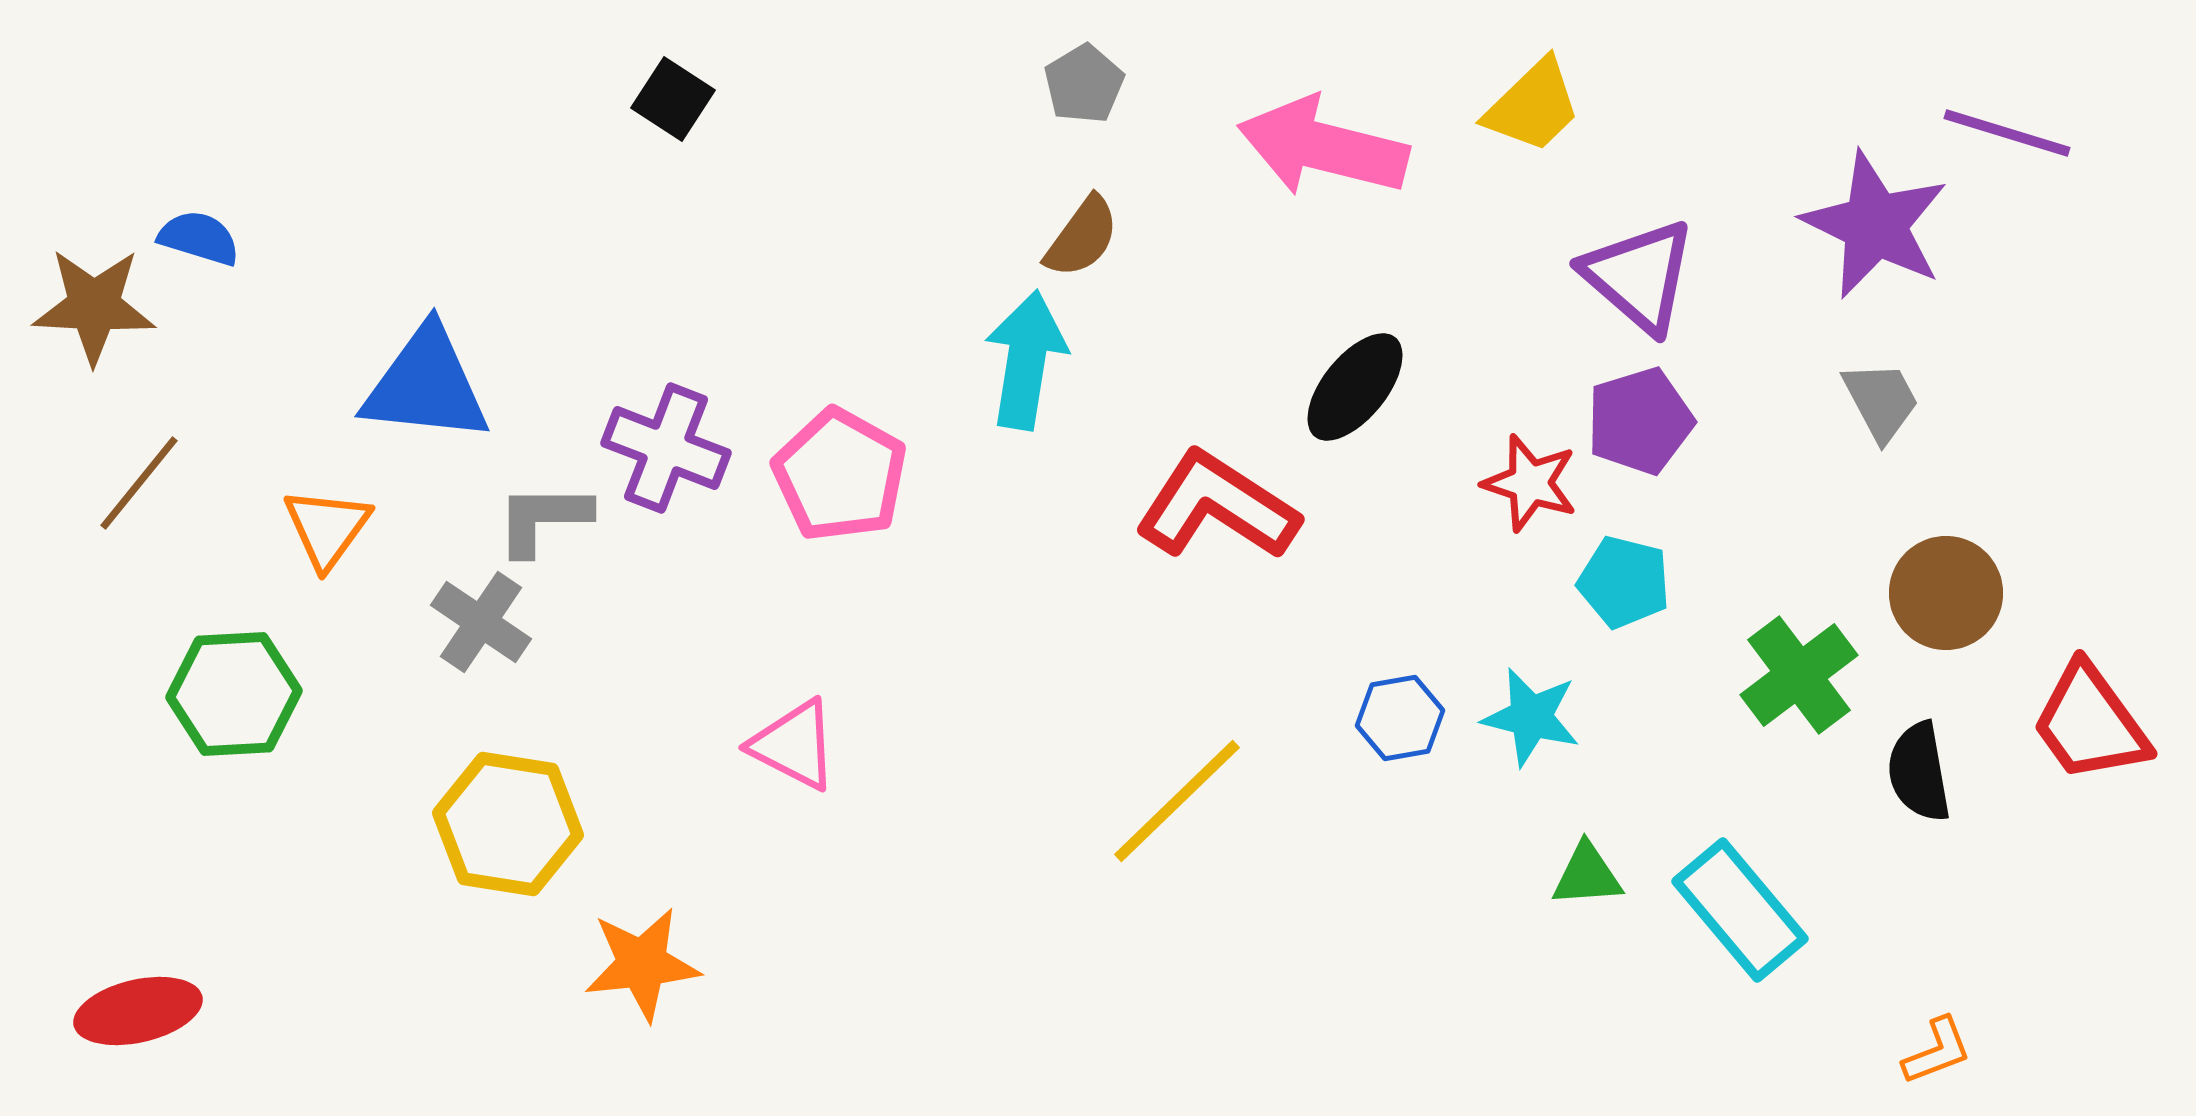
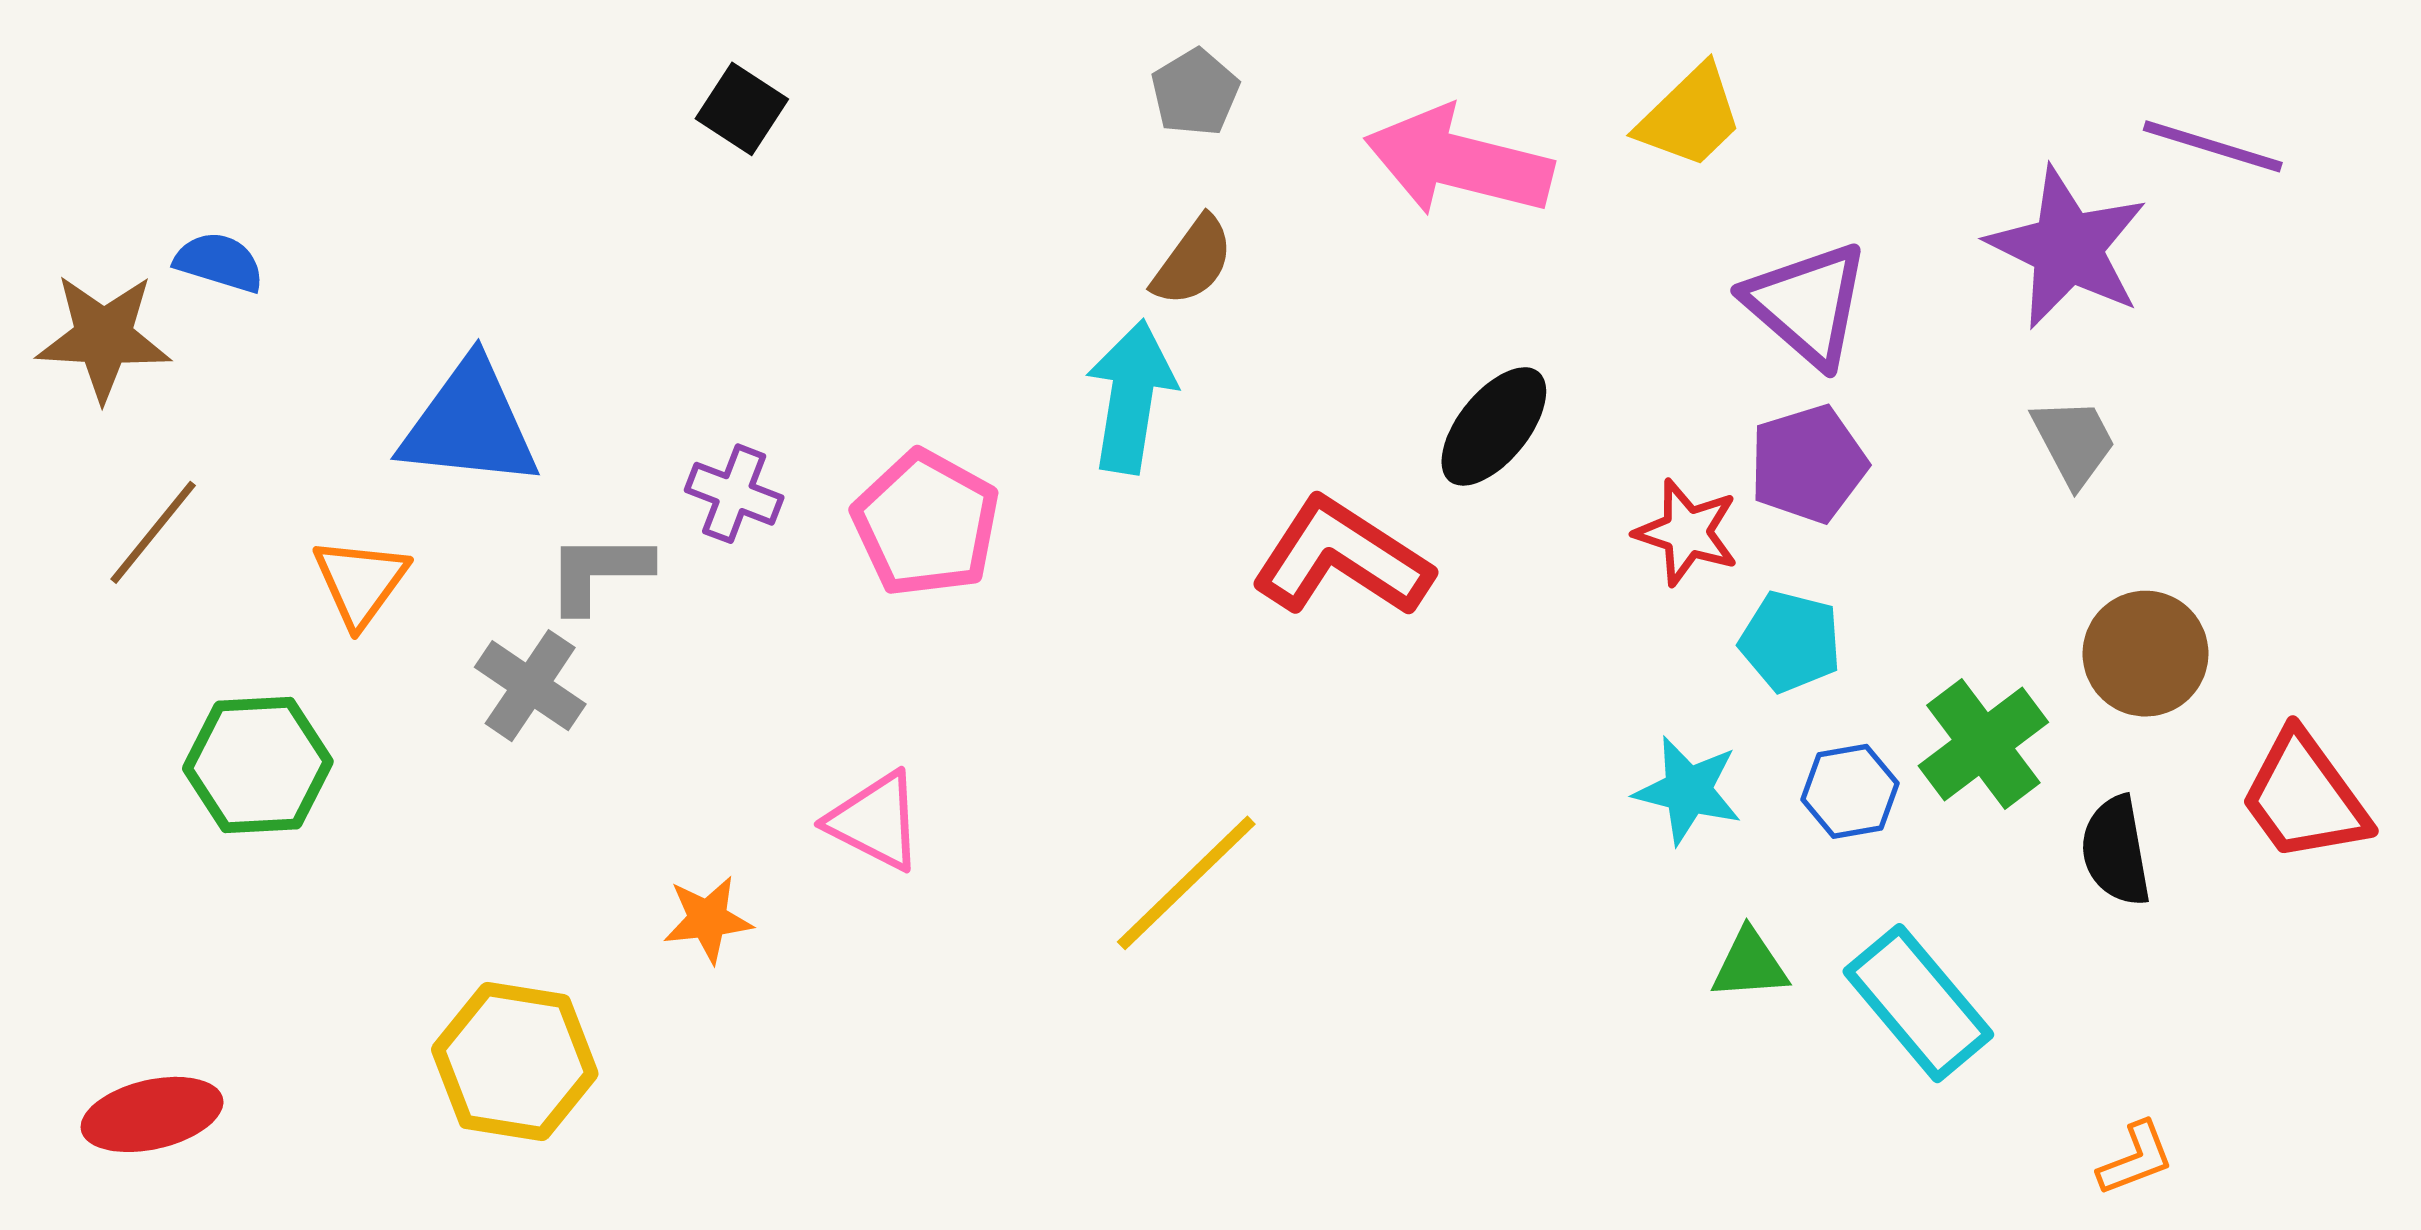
purple cross: (666, 448) -> (734, 494), size x0.7
blue hexagon: (1400, 718) -> (1850, 791), moved
yellow line: (1177, 801) -> (1186, 883), moved
yellow hexagon: (508, 824) -> (515, 1062), moved
orange star: (642, 964) -> (708, 919), moved, size x0.7

